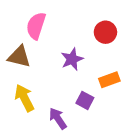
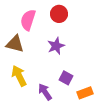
red circle: (105, 32) -> (59, 14), moved
orange rectangle: (109, 80) -> (85, 93), moved

